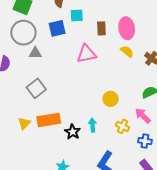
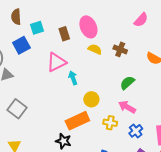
orange rectangle: (49, 120) -> (77, 121), moved
cyan arrow: (92, 125) -> (73, 78), moved
blue cross: (145, 141) -> (136, 131), turned -32

